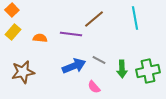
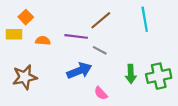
orange square: (12, 10) -> (26, 17), moved
yellow rectangle: (13, 32) -> (14, 34), turned 49
gray line: (99, 60) -> (100, 50), moved

